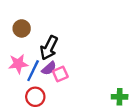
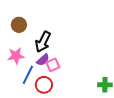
blue line: (33, 71) -> (28, 75), moved
red circle: (35, 97) -> (44, 85), moved

